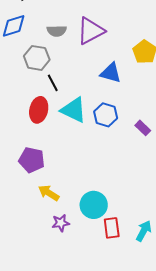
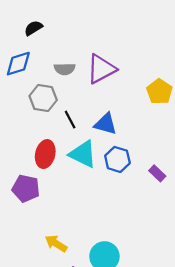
blue triangle: (111, 73) -> (106, 124), moved
black line: (53, 83) -> (70, 120), moved
purple pentagon: (32, 160) -> (26, 188), moved

